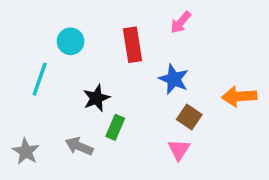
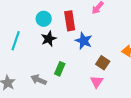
cyan circle: (71, 41) -> (44, 19), moved
blue star: (174, 79) -> (84, 41), moved
black star: (96, 98) -> (49, 39), moved

